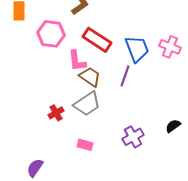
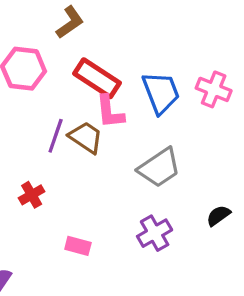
pink L-shape: (77, 61) -> (110, 112), moved
purple line: (125, 76) -> (56, 136), moved
gray trapezoid: (87, 104) -> (159, 168), moved

